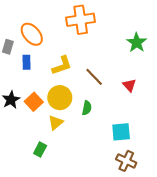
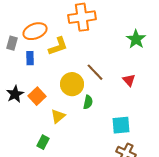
orange ellipse: (32, 34) -> (35, 31), turned -70
yellow L-shape: (62, 65) -> (58, 46), moved
yellow circle: (60, 98) -> (72, 84), moved

